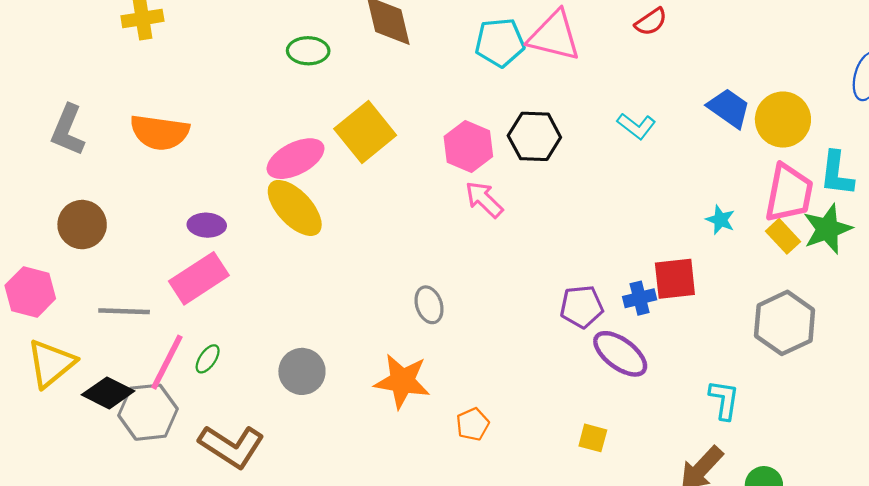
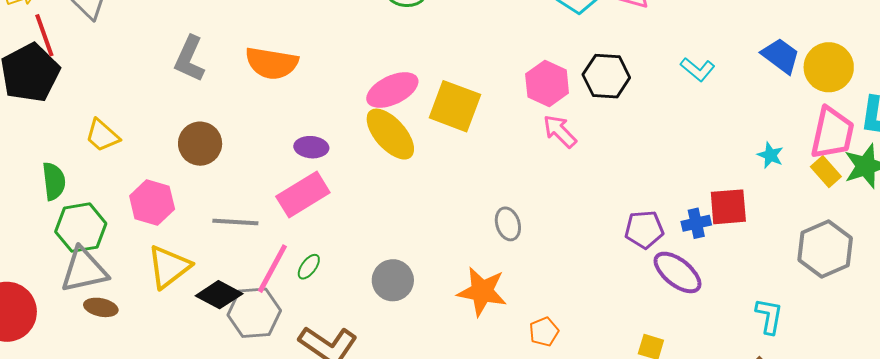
yellow square: (365, 132) -> (455, 106), moved, turned -32

